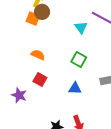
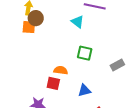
orange semicircle: (38, 55) -> (61, 70), moved
blue triangle: (75, 88) -> (84, 90), moved

